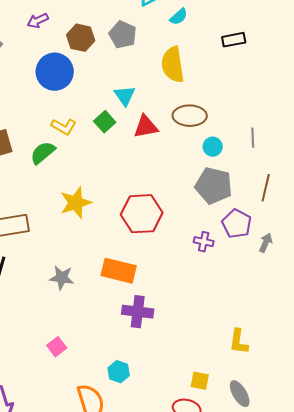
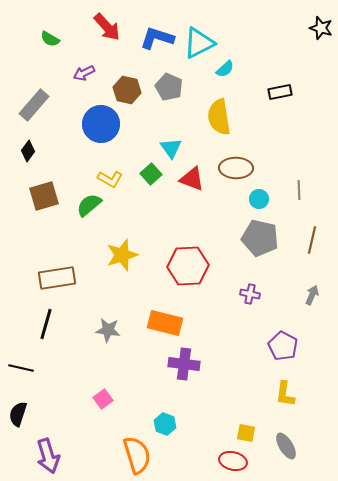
red triangle: (146, 127) -> (192, 179), turned 32
purple pentagon: (237, 224) -> (283, 346), moved

